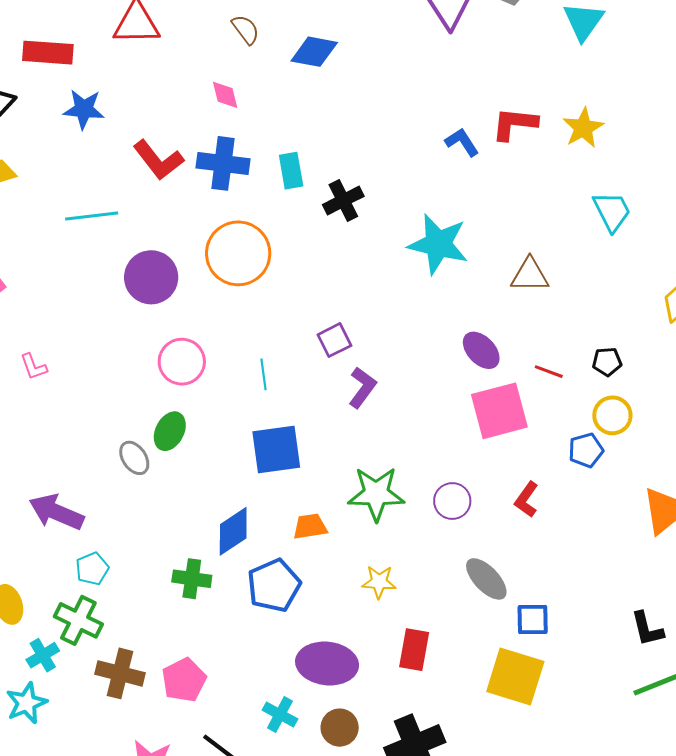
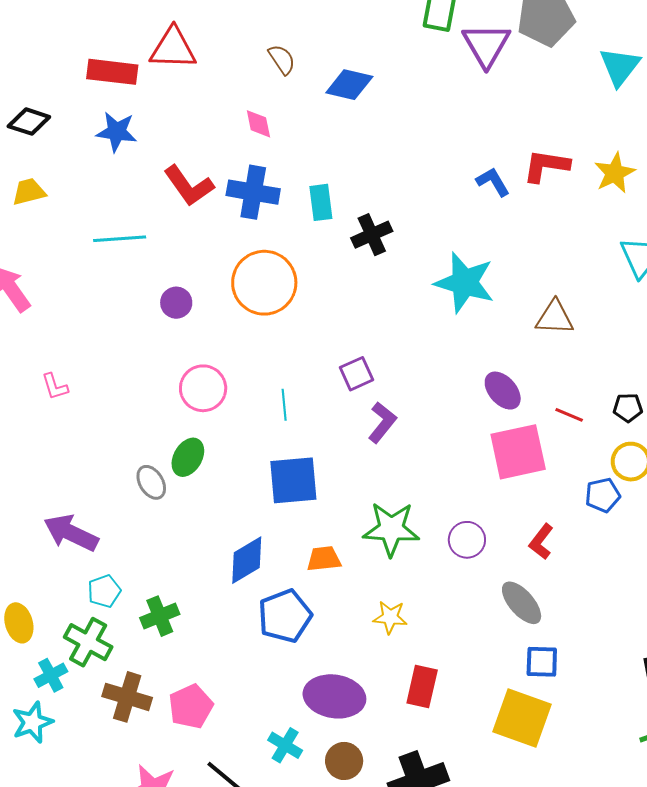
red rectangle: (48, 53) -> (112, 72), moved
purple circle: (151, 277) -> (176, 303), size x0.6
green cross: (192, 579) -> (160, 616), moved, turned -33
gray ellipse: (486, 579) -> (522, 603), moved

